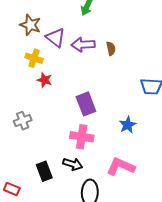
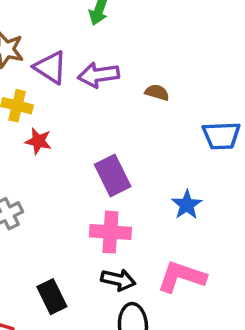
brown semicircle: (111, 49) -> (157, 92), moved, turned -56
black arrow: (73, 164) -> (118, 280), moved

